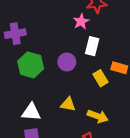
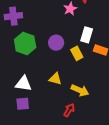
white rectangle: (92, 46) -> (87, 35), moved
yellow rectangle: (101, 78) -> (77, 53), moved

